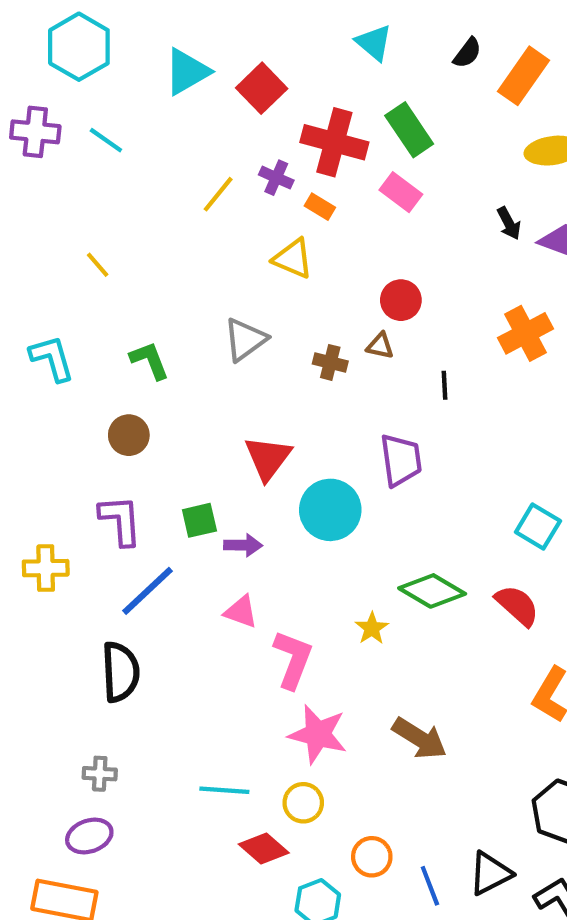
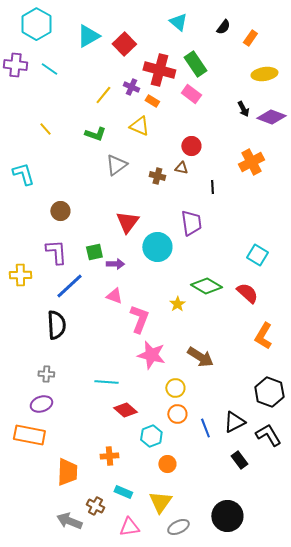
orange rectangle: (523, 76) -> (250, 38), size x0.6
green L-shape: (150, 360) -> (95, 134), moved, turned 130
yellow circle: (303, 803) -> (175, 388), moved

